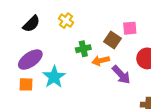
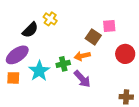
black semicircle: (31, 24) -> (30, 30), moved
green cross: (83, 49) -> (63, 64), moved
purple arrow: (121, 75) -> (82, 79), moved

